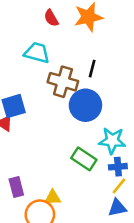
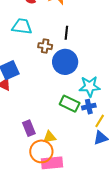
brown cross: (63, 82) -> (45, 46), size x0.6
blue cross: (118, 167) -> (89, 107), moved
purple rectangle: (16, 187) -> (29, 128), moved

